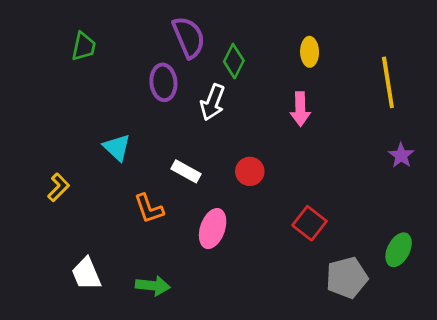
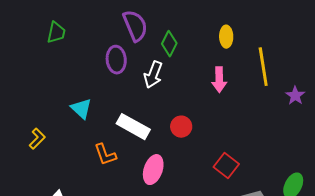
yellow line: (388, 82) -> (263, 67), moved
purple star: (401, 155) -> (295, 96), moved
white rectangle: (186, 171) -> (133, 127), size x1.5

